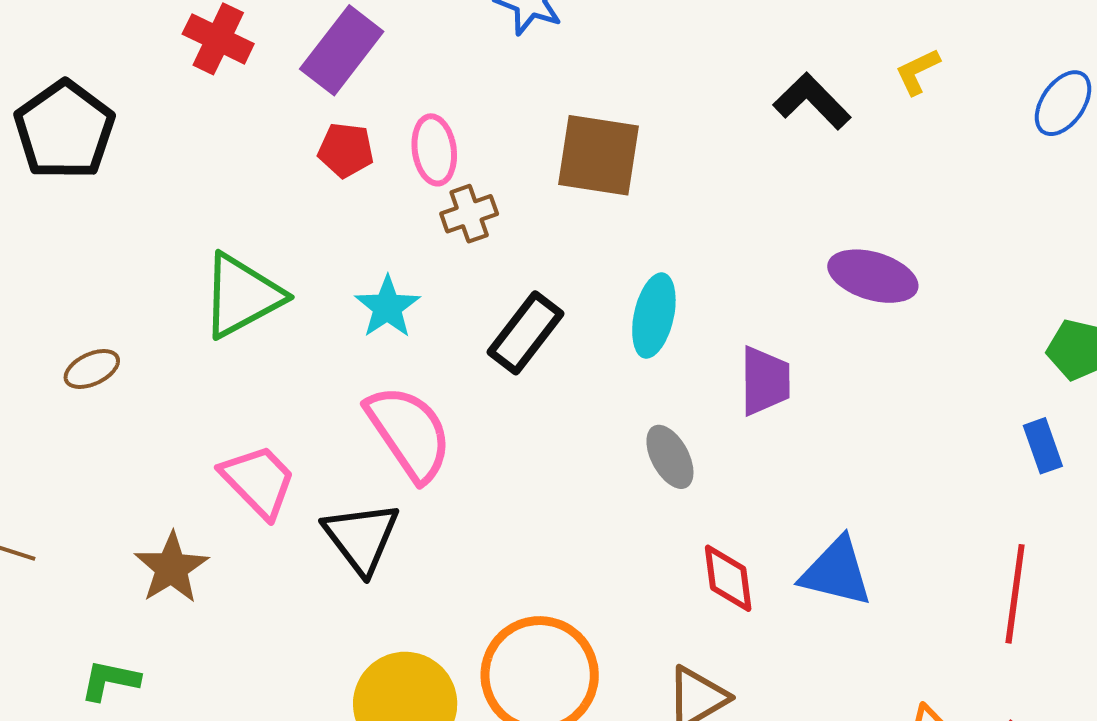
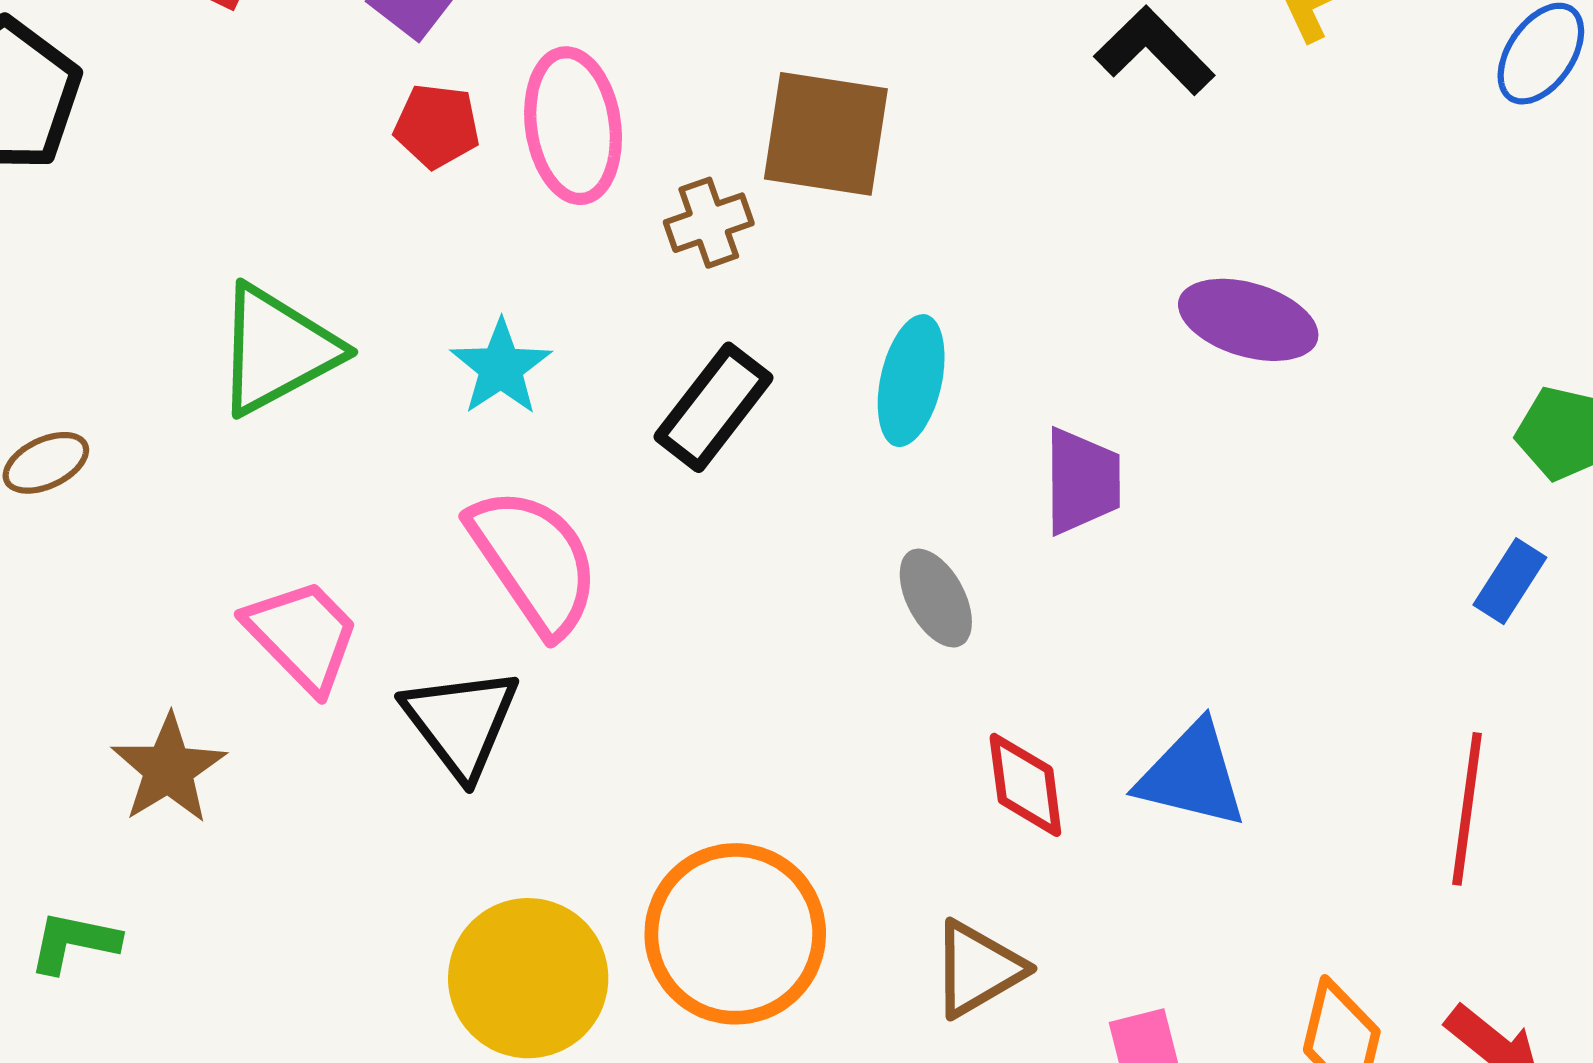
pink ellipse: (434, 150) -> (573, 126), size x1.4
brown cross: (469, 214) -> (709, 223), moved
blue rectangle: (1043, 446) -> (1510, 581), turned 52

